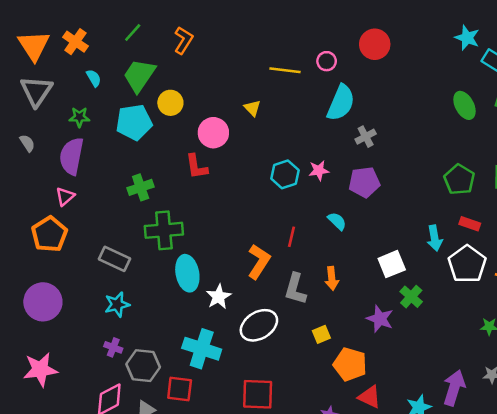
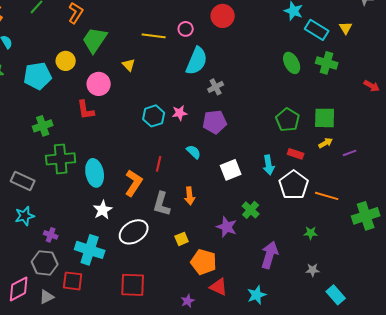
green trapezoid: (139, 75) -> (95, 40), moved
white square: (392, 264) -> (231, 170), moved
cyan ellipse: (187, 273) -> (95, 173), moved
purple cross: (113, 347) -> (51, 235), moved
purple arrow: (454, 388) -> (270, 255), moved

